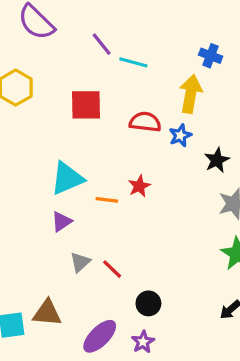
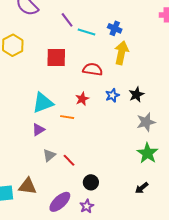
blue cross: (211, 56) -> (115, 28), moved
blue star: (180, 135) -> (112, 95), moved
red star: (139, 186) -> (82, 99), moved

